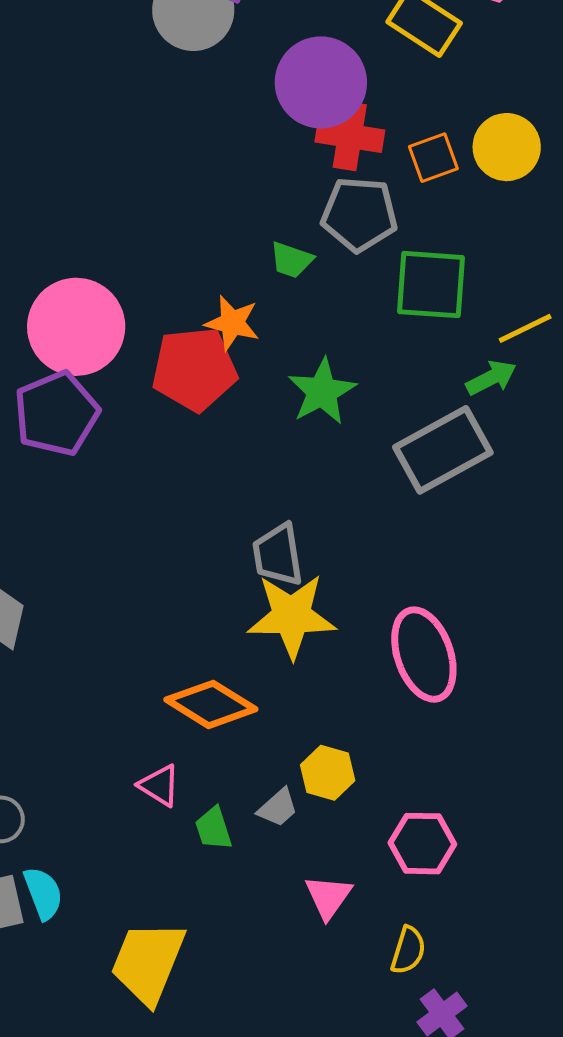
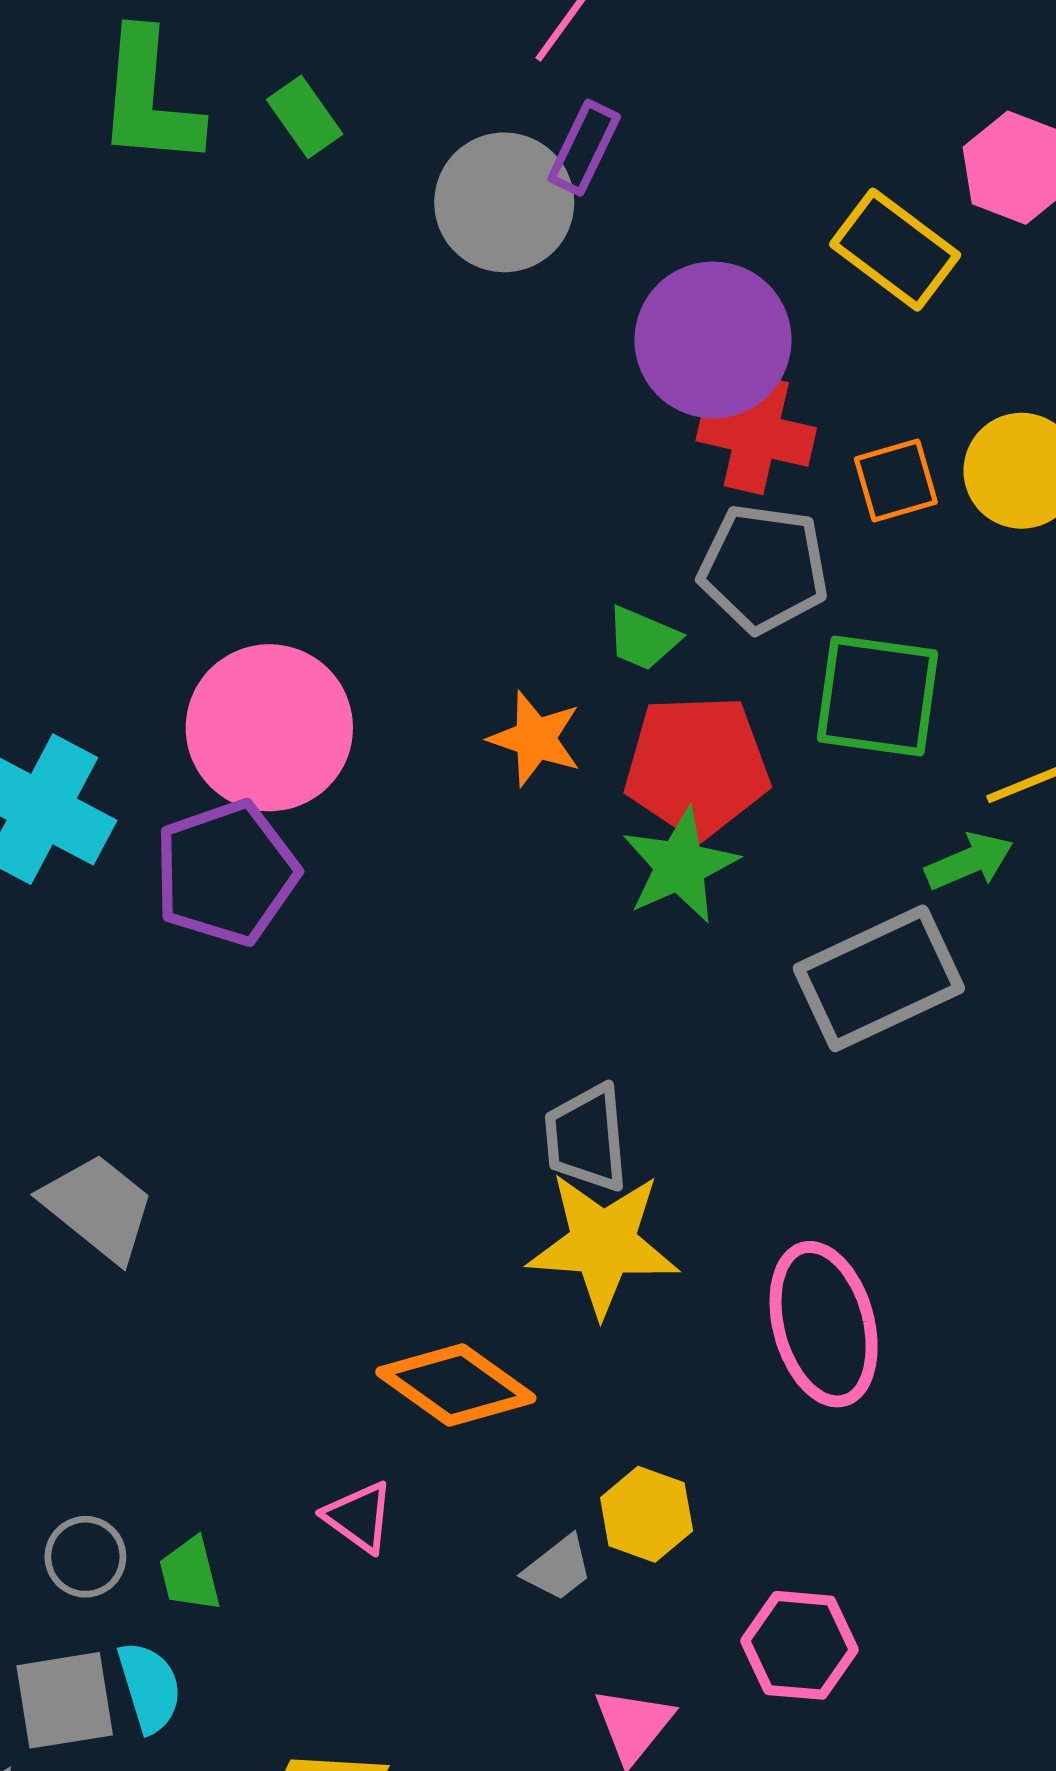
red pentagon: (194, 369) -> (697, 766), moved
green trapezoid: (214, 829) -> (190, 1574), moved

